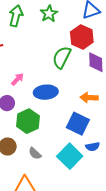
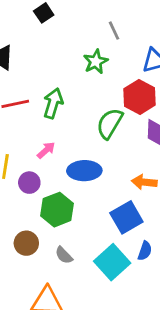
green arrow: (16, 16) -> (53, 103), moved
blue square: (78, 124) -> (126, 217), turned 30
blue semicircle: (93, 147) -> (145, 251), turned -64

